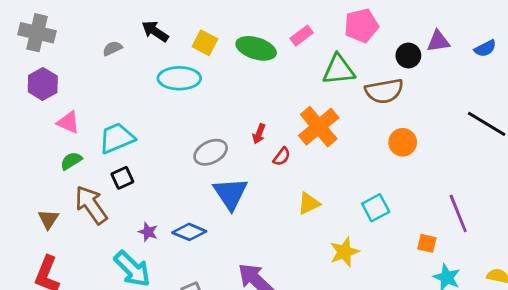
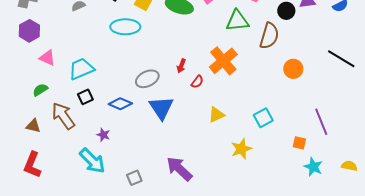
brown semicircle: (384, 91) -> (269, 36), turned -64
orange circle: (403, 142) -> (293, 69), moved
green semicircle: (71, 161) -> (40, 90), moved
brown triangle: (48, 219) -> (33, 126), turned -49
blue diamond: (189, 232) -> (120, 104), moved

